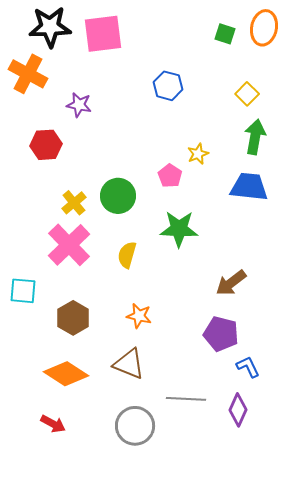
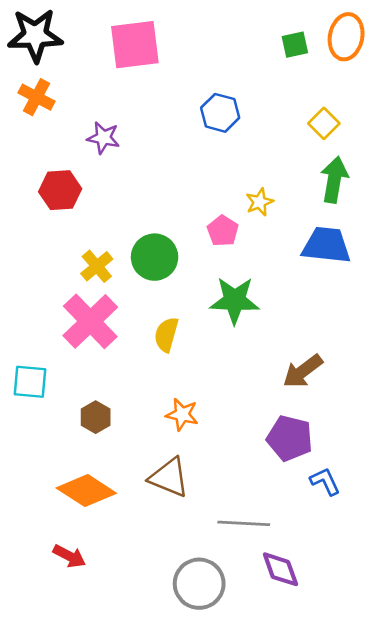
black star: (50, 27) -> (35, 35), moved
green square: (225, 34) -> (295, 45), turned -30
orange cross: (28, 74) -> (36, 97), size x0.7
brown hexagon: (73, 318) -> (96, 417), size x0.7
purple diamond: (238, 410) -> (280, 569), moved, turned -44
gray circle: (135, 426) -> (199, 584), moved

